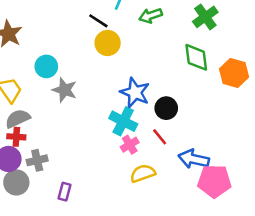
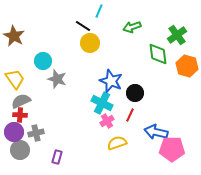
green arrow: (151, 16) -> (132, 27), moved
green cross: (205, 17) -> (177, 35), moved
red line: (160, 137) -> (130, 115), turned 64

